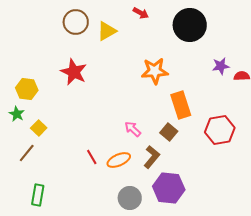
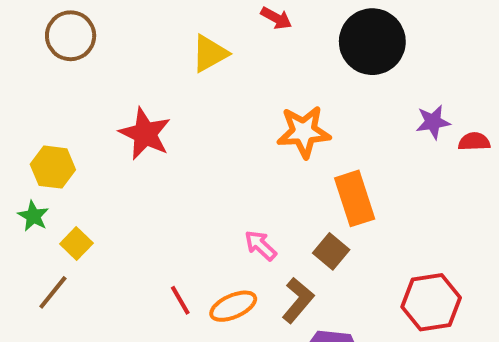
brown circle: (76, 22) -> (71, 36), moved
red hexagon: (220, 130) -> (431, 302), moved

